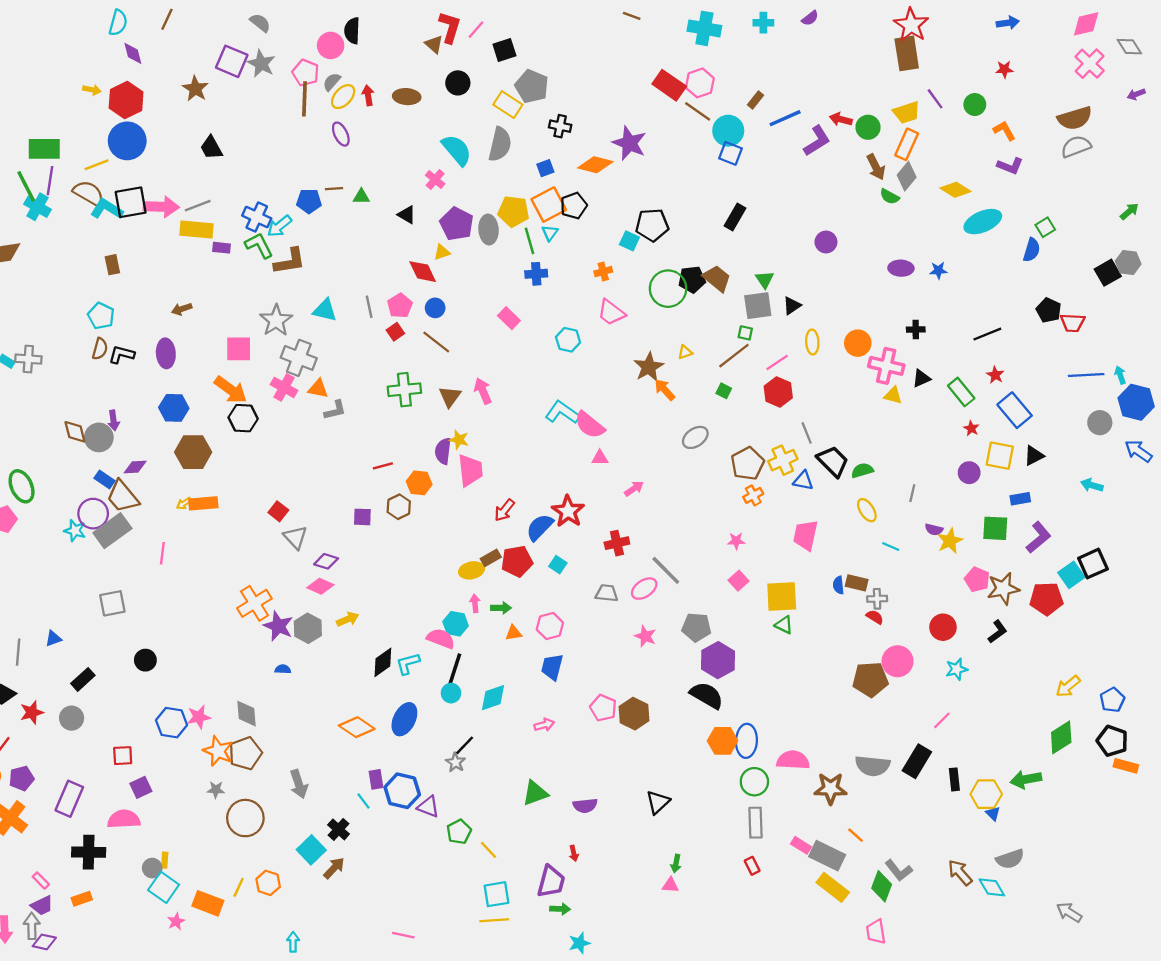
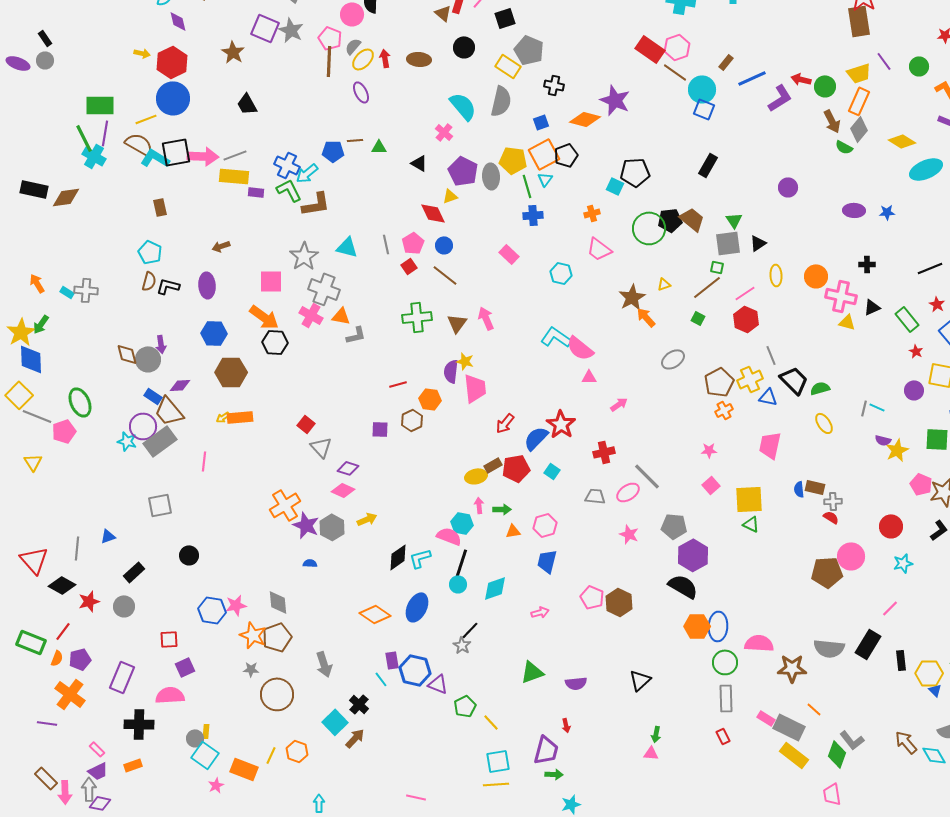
cyan line: (891, 547) -> (877, 407), moved

